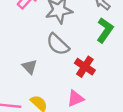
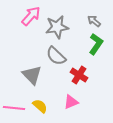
gray triangle: (30, 67) -> (32, 75), size x1.5

